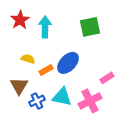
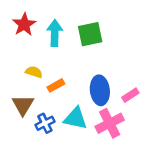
green square: (90, 27) -> (90, 34), moved
blue ellipse: (68, 63) -> (100, 90), moved, turned -50

